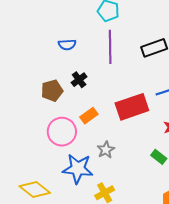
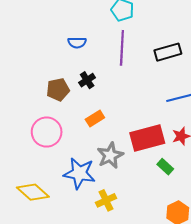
red rectangle: (132, 107) -> (147, 138), moved
pink circle: (62, 132) -> (47, 132), moved
gray star: (106, 150) -> (110, 155), size x1.4

